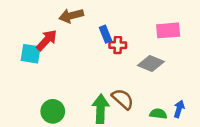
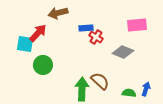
blue rectangle: (105, 34) -> (86, 28), turned -72
red cross: (118, 45) -> (96, 37), turned 32
green circle: (53, 111) -> (43, 65), moved

